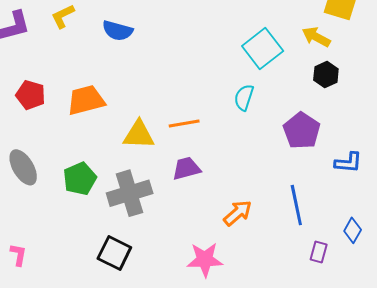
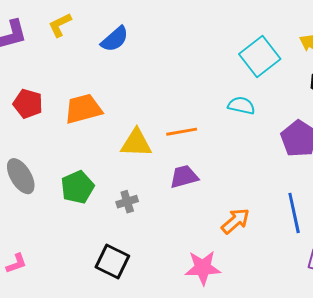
blue semicircle: (118, 31) -> (115, 39), turned -56
cyan semicircle: (244, 97) -> (241, 106), turned 84
gray cross: (130, 193) -> (127, 202), size x0.5
pink L-shape: (18, 255) -> (16, 264), turned 60

